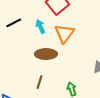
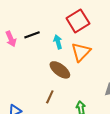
brown ellipse: (46, 54) -> (60, 70), turned 30

